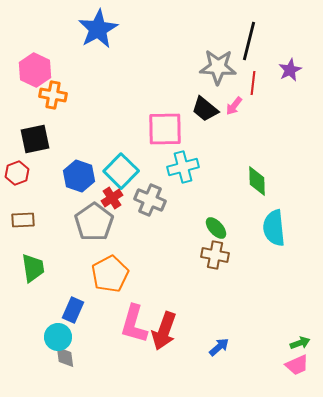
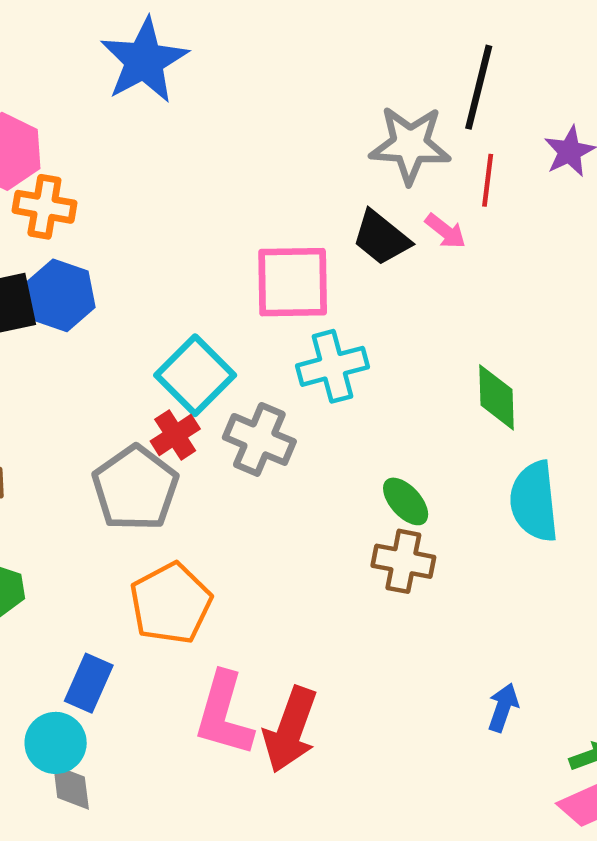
pink arrow: (234, 106) -> (445, 231), turned -90
blue hexagon: (79, 176) -> (60, 295), moved
blue arrow: (219, 347) -> (503, 707), moved, turned -30

